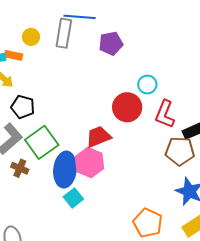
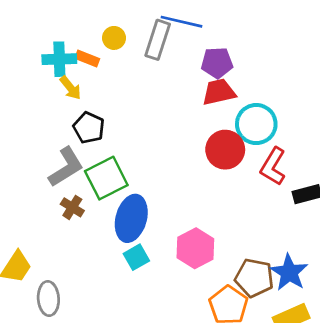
cyan circle: (147, 85) -> (256, 124), size x1.6
red trapezoid: (98, 137) -> (219, 92), moved
brown pentagon: (180, 151) -> (254, 278), moved
pink hexagon: (90, 163) -> (195, 248), moved

